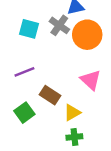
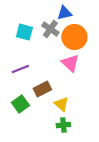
pink triangle: (91, 80) -> (70, 63), moved
brown rectangle: (50, 95) -> (42, 89), turned -60
yellow triangle: (72, 113) -> (61, 104), turned -49

